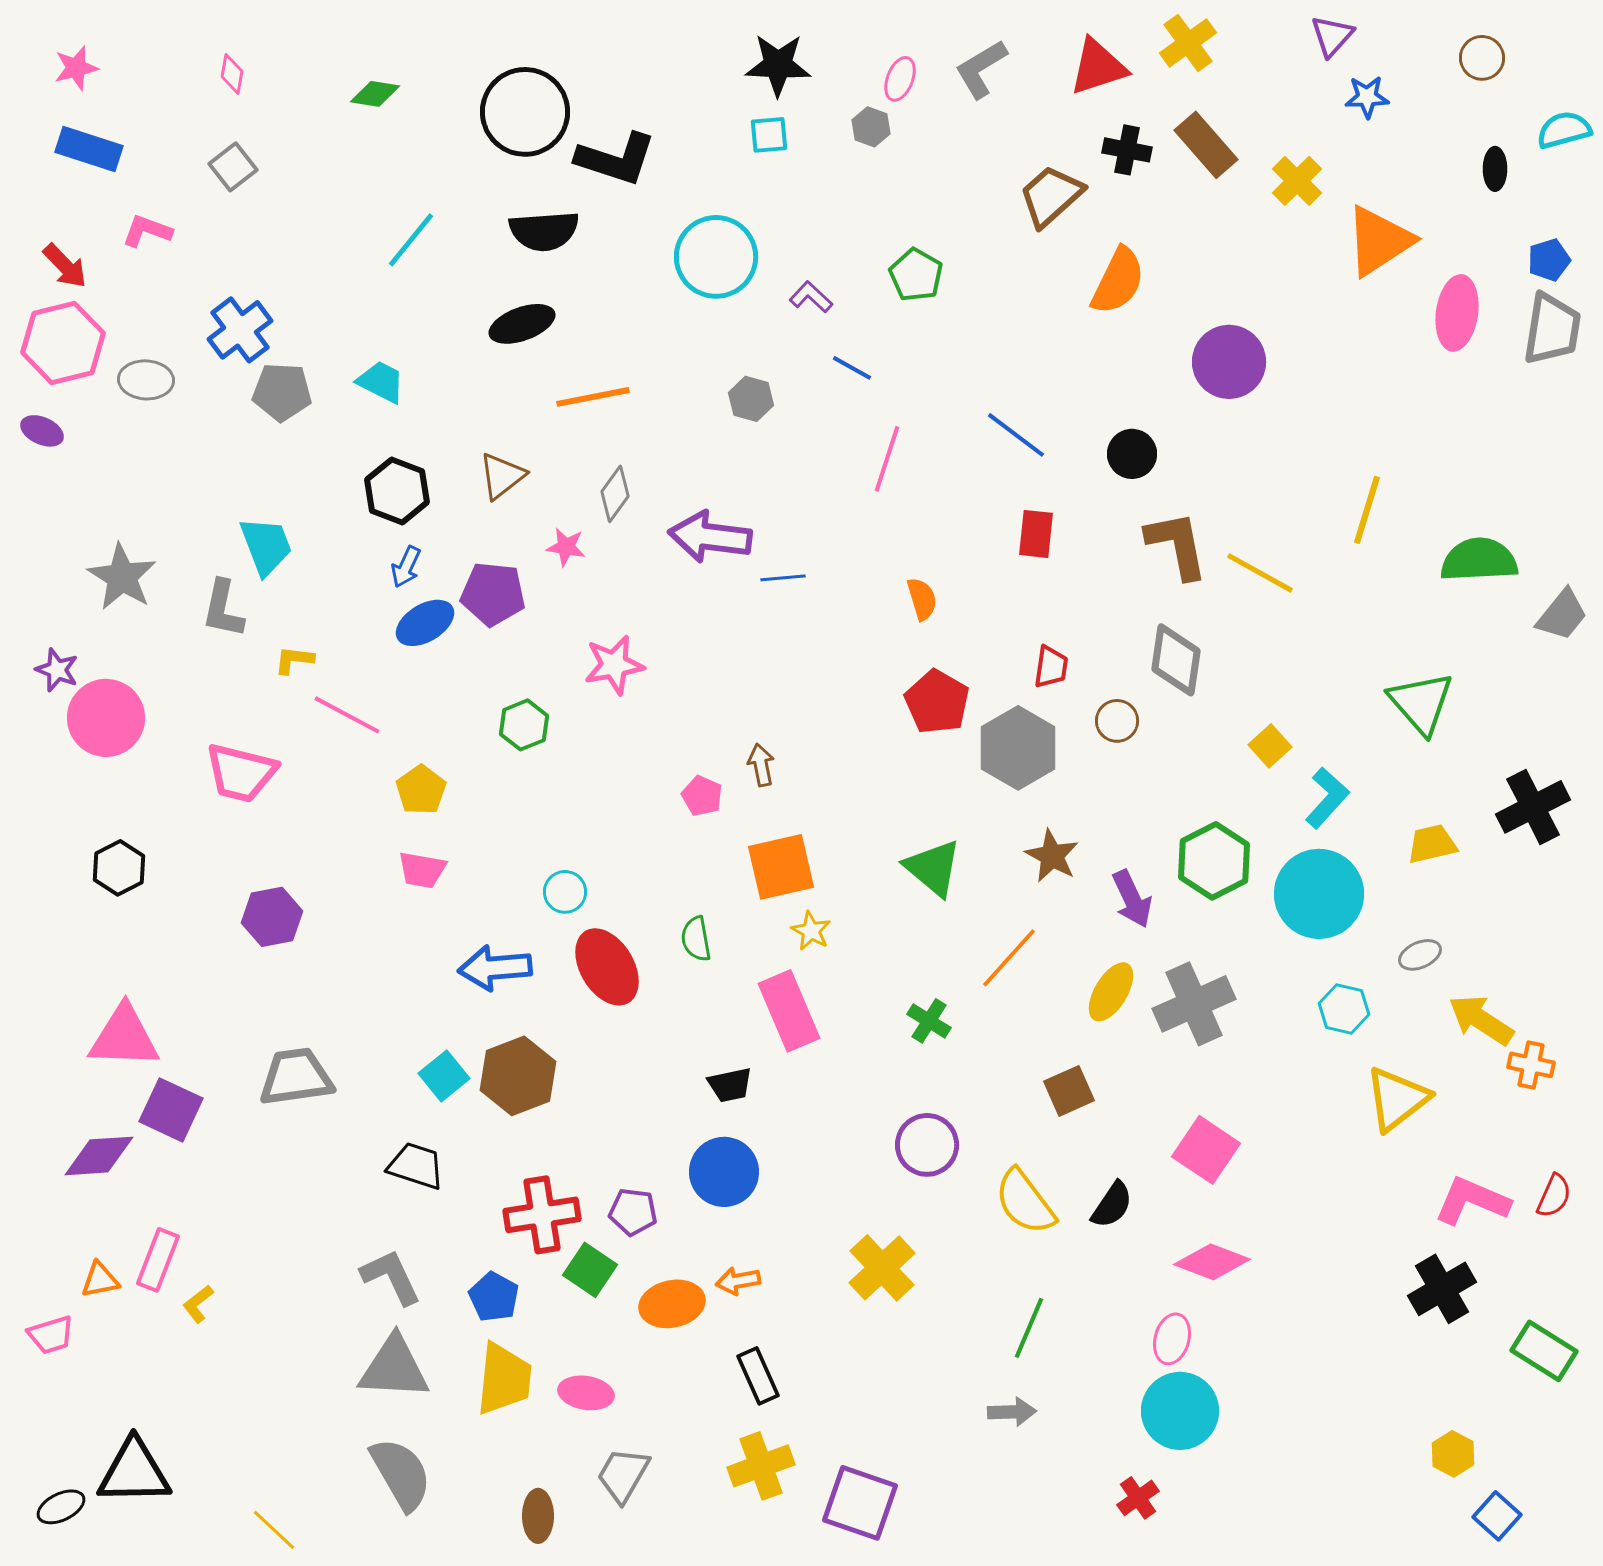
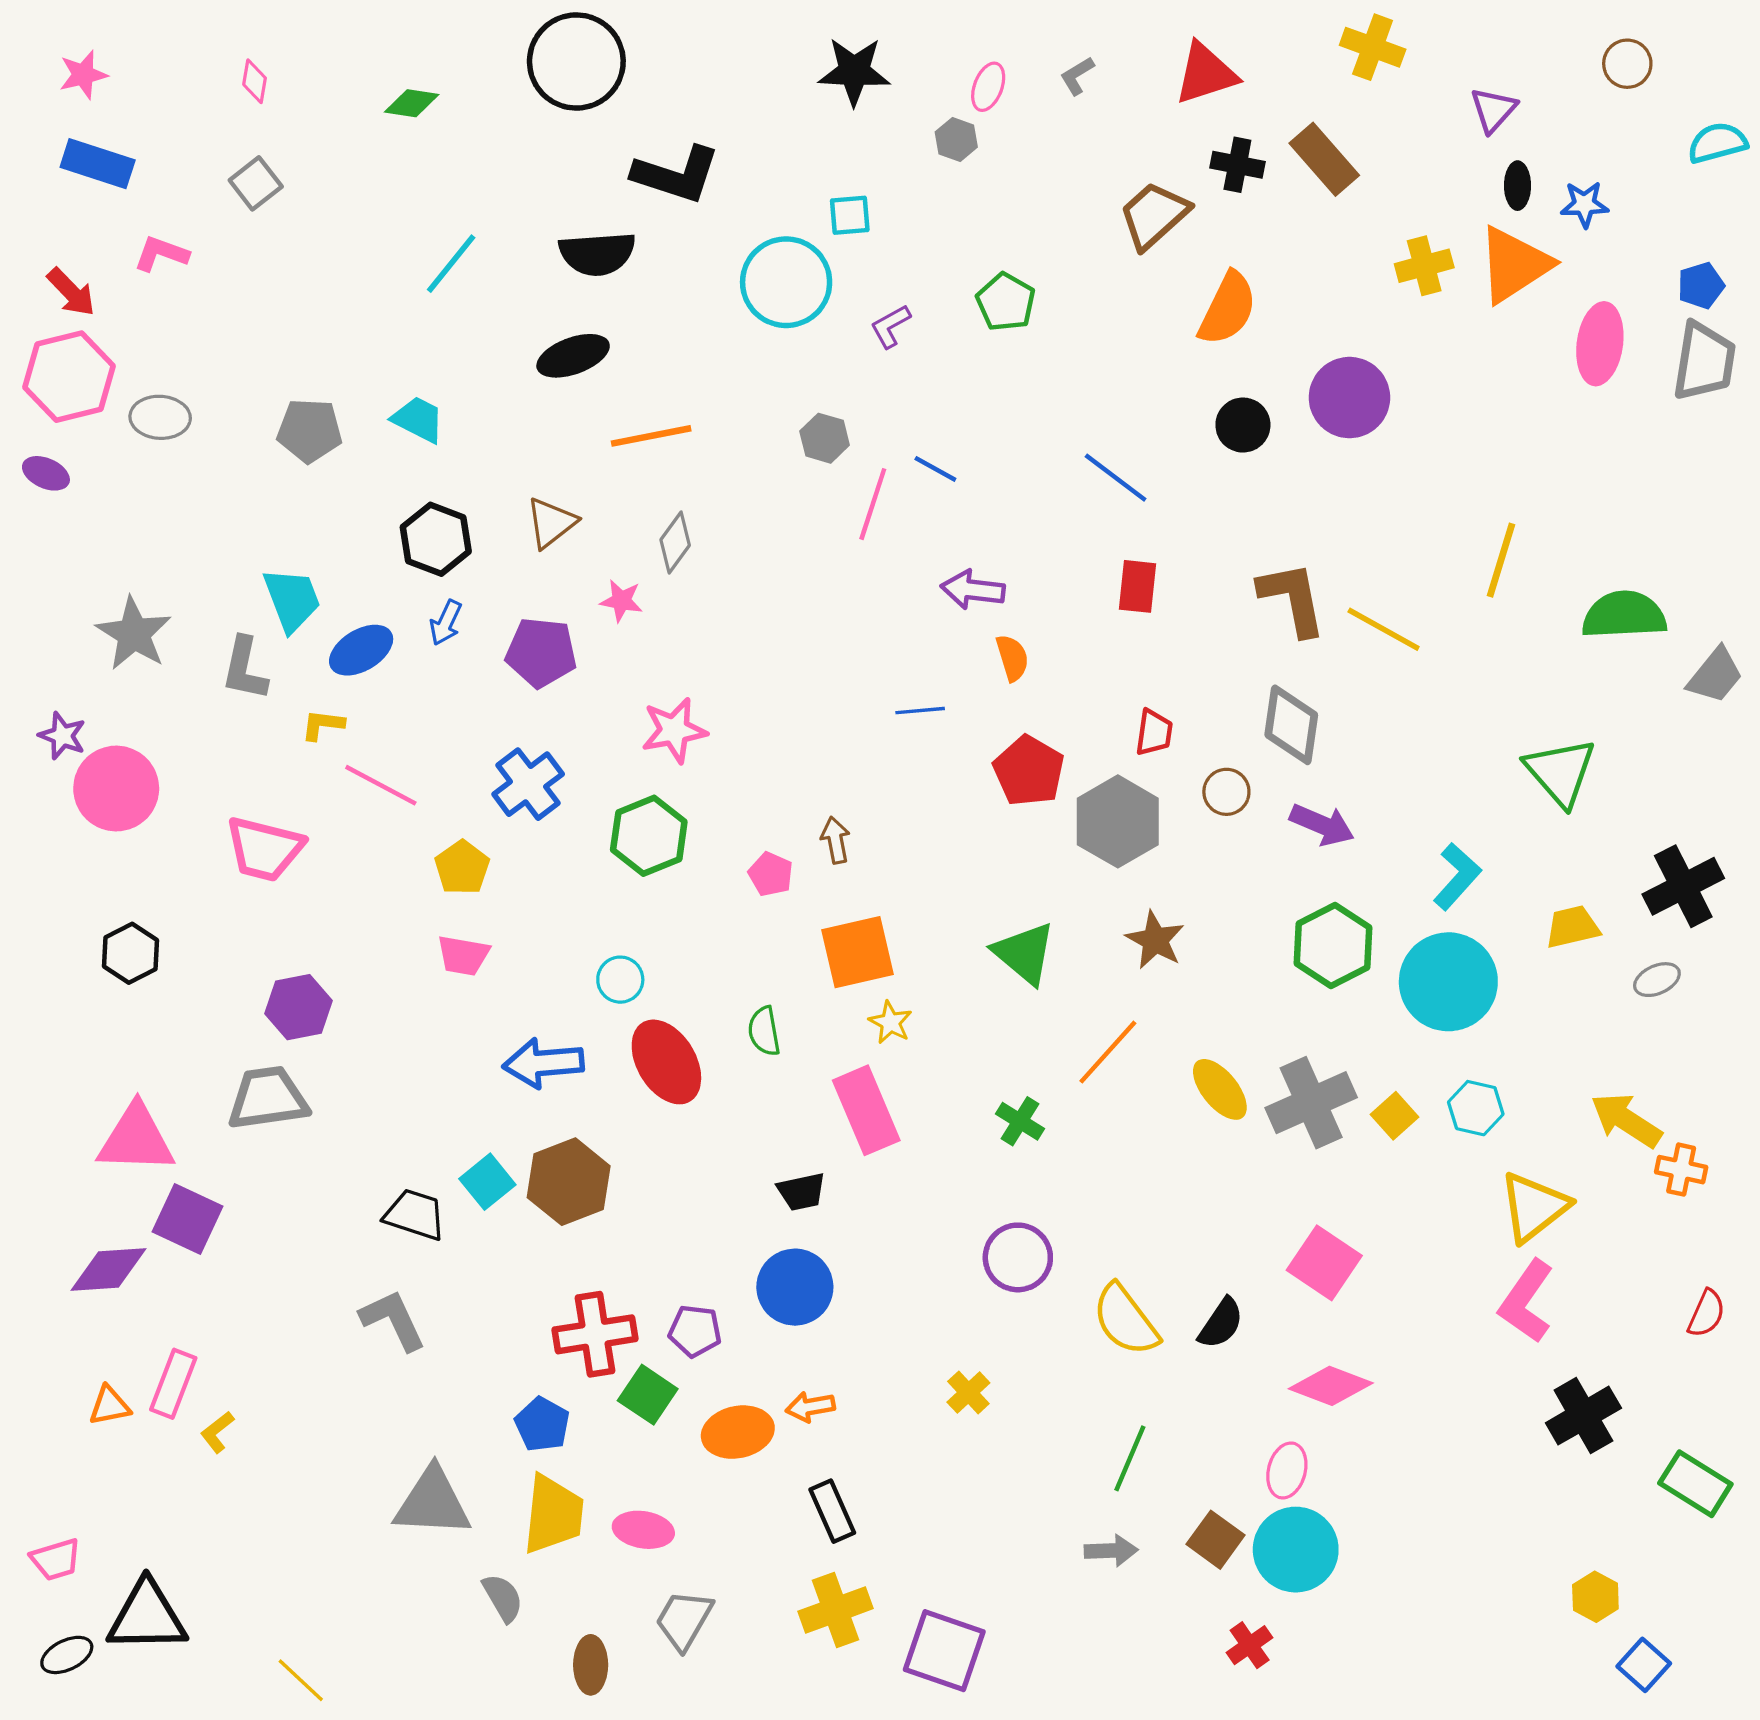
purple triangle: (1332, 36) -> (1493, 110), moved
yellow cross: (1188, 43) -> (1373, 47), moved, turned -34
gray L-shape: (981, 69) -> (1077, 76), size x0.6
blue star: (1367, 97) -> (1584, 204), moved
black circle: (525, 112) -> (576, 61), moved
cyan square: (769, 135) -> (850, 215), moved
black ellipse: (1495, 169) -> (1518, 186), moved
yellow cross: (1297, 181) -> (1424, 266), moved, turned 30
purple L-shape: (811, 297) -> (890, 326), turned -72
blue cross: (240, 330) -> (528, 784), moved
blue line: (852, 368) -> (935, 469), moved
black circle: (1132, 454) -> (1243, 425), moved
pink line: (887, 459) -> (873, 504), moved
purple arrow: (710, 537) -> (973, 590), moved, size x0.7
blue line: (783, 578) -> (920, 711), moved
blue ellipse: (425, 623) -> (361, 650), moved
green hexagon: (524, 725) -> (649, 836), moved, size x1.4
yellow square: (1270, 746) -> (1395, 1116), moved
purple arrow: (1132, 899) -> (1322, 825), moved, turned -42
gray ellipse: (1420, 955) -> (1657, 980), moved
yellow ellipse: (1111, 992) -> (1220, 1089), turned -70
gray trapezoid: (296, 1077) -> (268, 1098), moved
brown square: (1069, 1091) -> (1216, 1540), moved, turned -30
black trapezoid: (416, 1166) -> (415, 1215), moved
pink L-shape: (1472, 1201) -> (1526, 1301), moved, turned -78
yellow cross: (882, 1268) -> (968, 1393), size x0.6
gray L-shape: (391, 1277) -> (393, 1320), moved
pink trapezoid: (51, 1335) -> (56, 1559), moved
gray semicircle: (401, 1474) -> (503, 1598), moved, size x0.6

